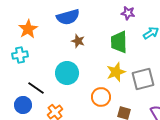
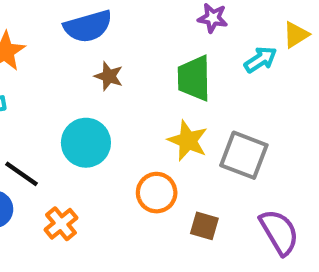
yellow star: (116, 72) -> (188, 141), turned -30
gray square: (143, 79) -> (244, 155), turned 35

